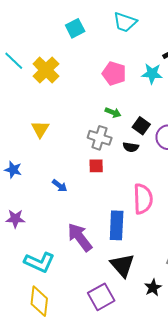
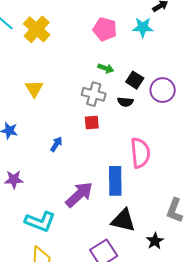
blue arrow: (60, 186) -> (56, 144), turned -91
purple arrow: (80, 237) -> (79, 195), turned 88
black triangle: (122, 265) -> (123, 220), turned -32

